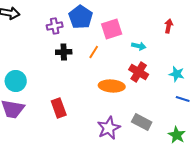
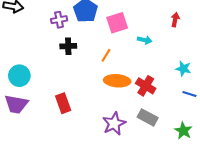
orange line: (94, 52) -> (106, 55), moved
red cross: (139, 72) -> (146, 86), moved

